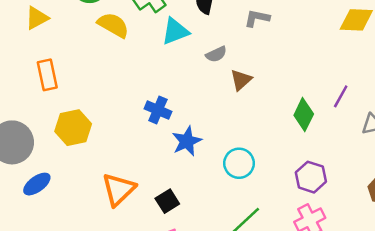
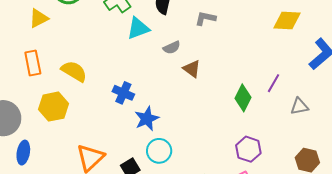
yellow triangle: (37, 18) -> (39, 18), moved
yellow semicircle: (113, 25) -> (74, 71), moved
brown triangle: (241, 80) -> (192, 69), turned -42
cyan circle: (239, 163) -> (159, 151), moved
blue ellipse: (37, 184) -> (23, 153), turned -45

